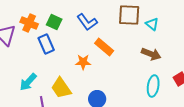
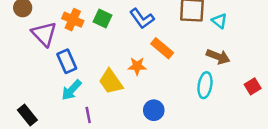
blue rectangle: (46, 44) -> (67, 61), moved
cyan ellipse: (153, 86) -> (205, 85), moved
yellow trapezoid: (61, 88) -> (111, 82), moved

